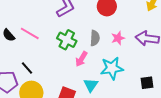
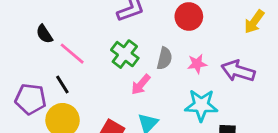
pink line: (30, 33) -> (72, 54), moved
cyan star: (112, 68) -> (201, 105), moved

